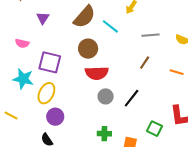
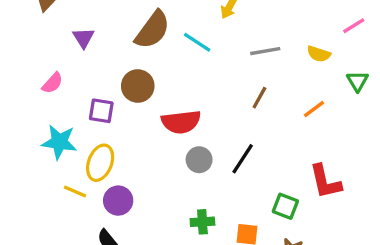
pink semicircle: (22, 43) -> (52, 83), turned -56
brown circle: (88, 49) -> (138, 86), moved
purple square: (50, 62) -> (101, 111), size x0.7
orange line: (177, 72) -> (314, 109), turned -48
yellow line: (11, 115) -> (75, 191), moved

